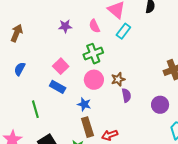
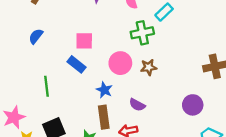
green cross: (93, 54) -> (142, 33), moved
pink square: (61, 66) -> (84, 41), turned 35
purple semicircle: (126, 95) -> (137, 105), moved, turned 120

